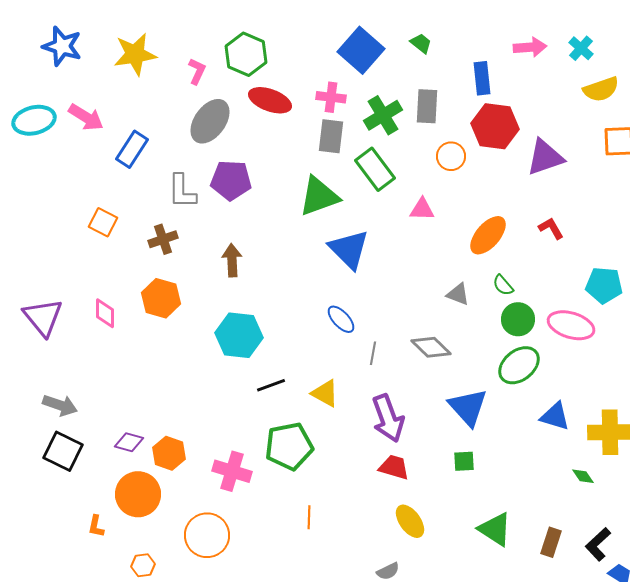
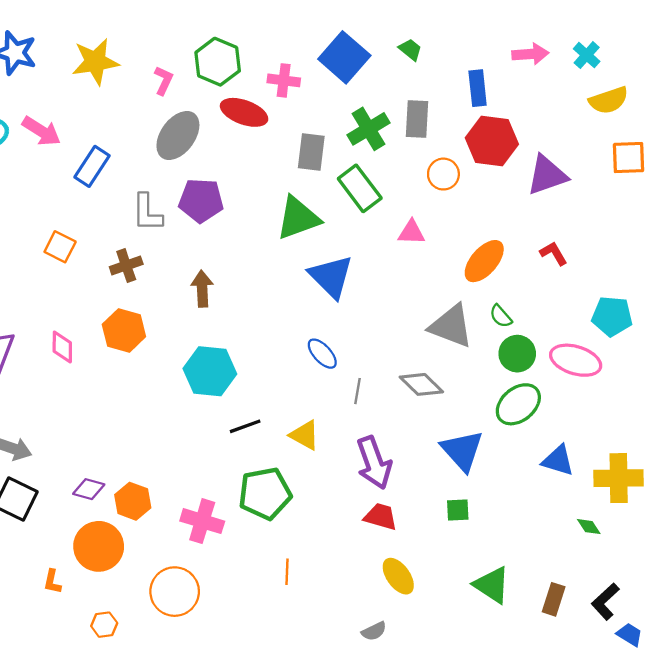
pink cross: (331, 97) -> (284, 80), moved
gray triangle: (458, 294) -> (451, 326), size x1.8

